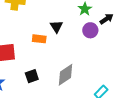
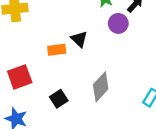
black triangle: (56, 27) -> (79, 39), moved

